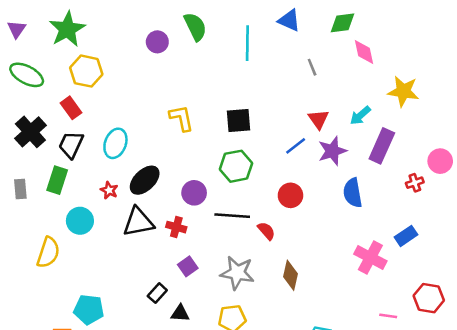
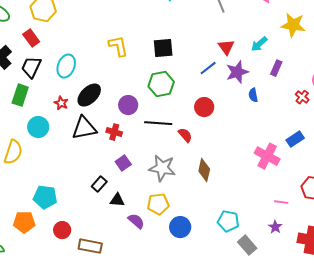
purple rectangle: (382, 146) -> (276, 68), size x0.6
red cross: (415, 183) -> (302, 97), turned -32
blue semicircle: (353, 193) -> (253, 95), moved, size x0.6

